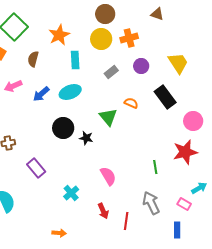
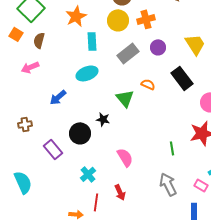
brown semicircle: (33, 59) -> (39, 40), moved
gray rectangle: (111, 72) -> (128, 53), size x1.5
blue arrow: (41, 94) -> (58, 97), moved
black circle: (63, 128) -> (80, 133), moved
red line: (126, 221) -> (96, 202), moved

